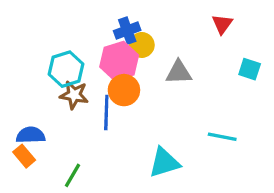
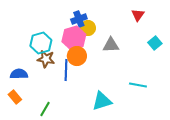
cyan square: (250, 69) -> (155, 43), turned 32
blue semicircle: (31, 135) -> (19, 74), moved

